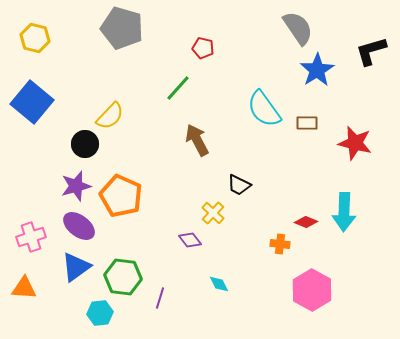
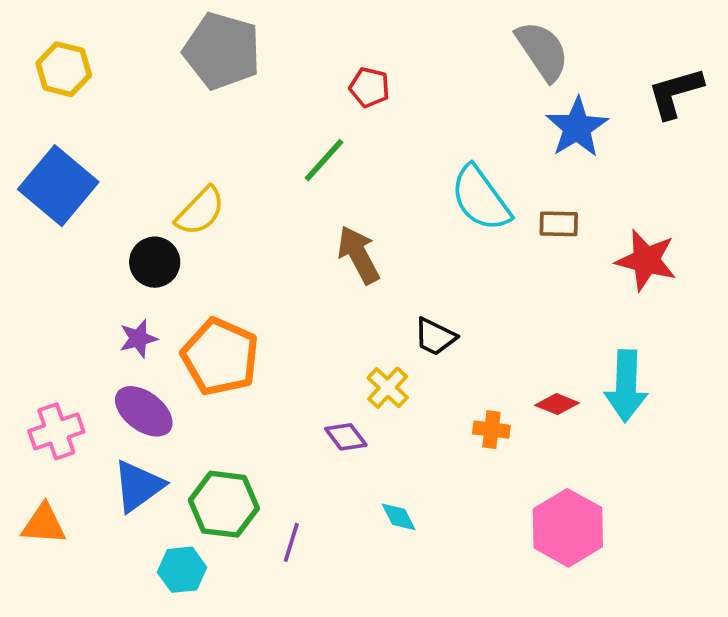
purple star: (76, 186) -> (138, 339), size x0.7
orange cross: (280, 244) -> (491, 430), moved

